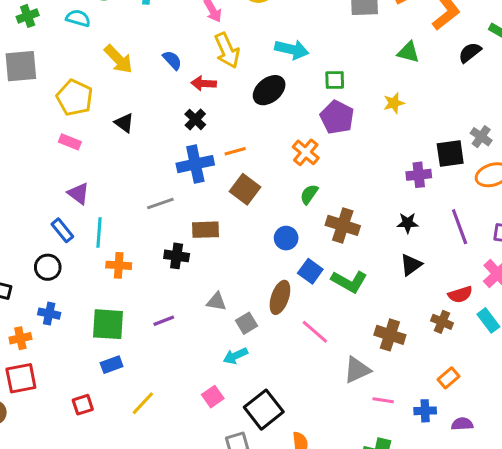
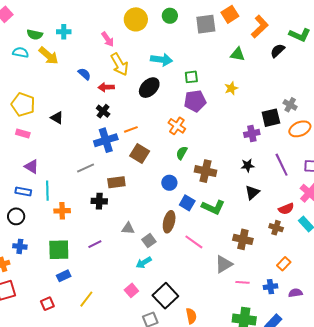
yellow arrow: (118, 59) -> (49, 56), moved
purple pentagon: (337, 117) -> (195, 101), turned -30
blue rectangle: (62, 230) -> (23, 191), turned -35

